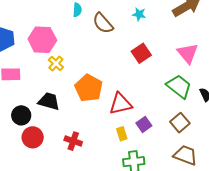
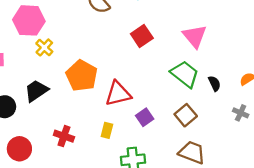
black trapezoid: (49, 101) -> (36, 91), turned -50
yellow rectangle: (122, 134) -> (107, 130), moved, turned 32
red circle: (33, 137) -> (19, 149), moved

